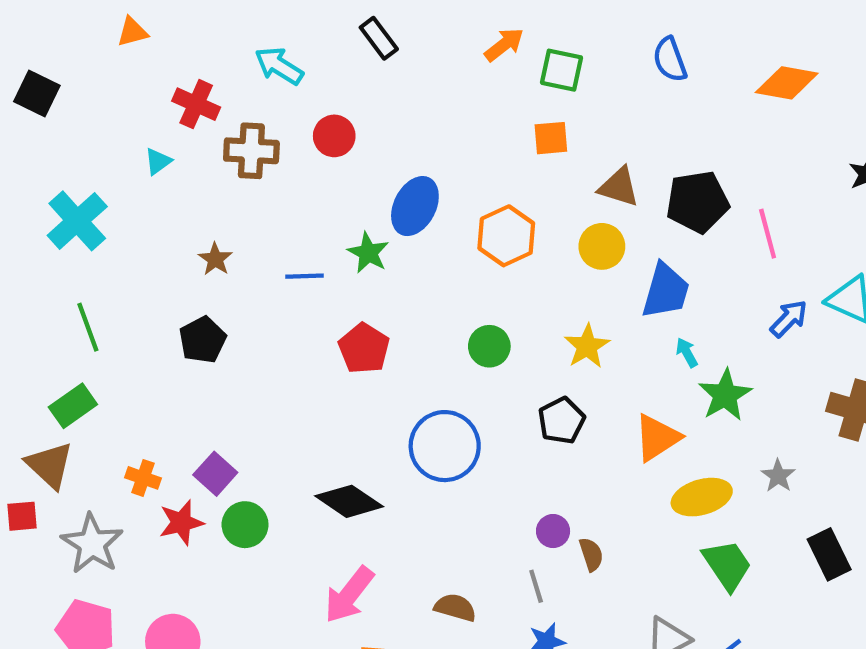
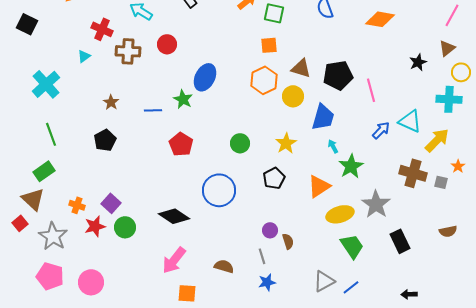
orange hexagon: (506, 236) -> (264, 80), moved
gray star: (778, 476) -> (376, 204), size x1.8
red square: (22, 516) -> (20, 223), turned -35

